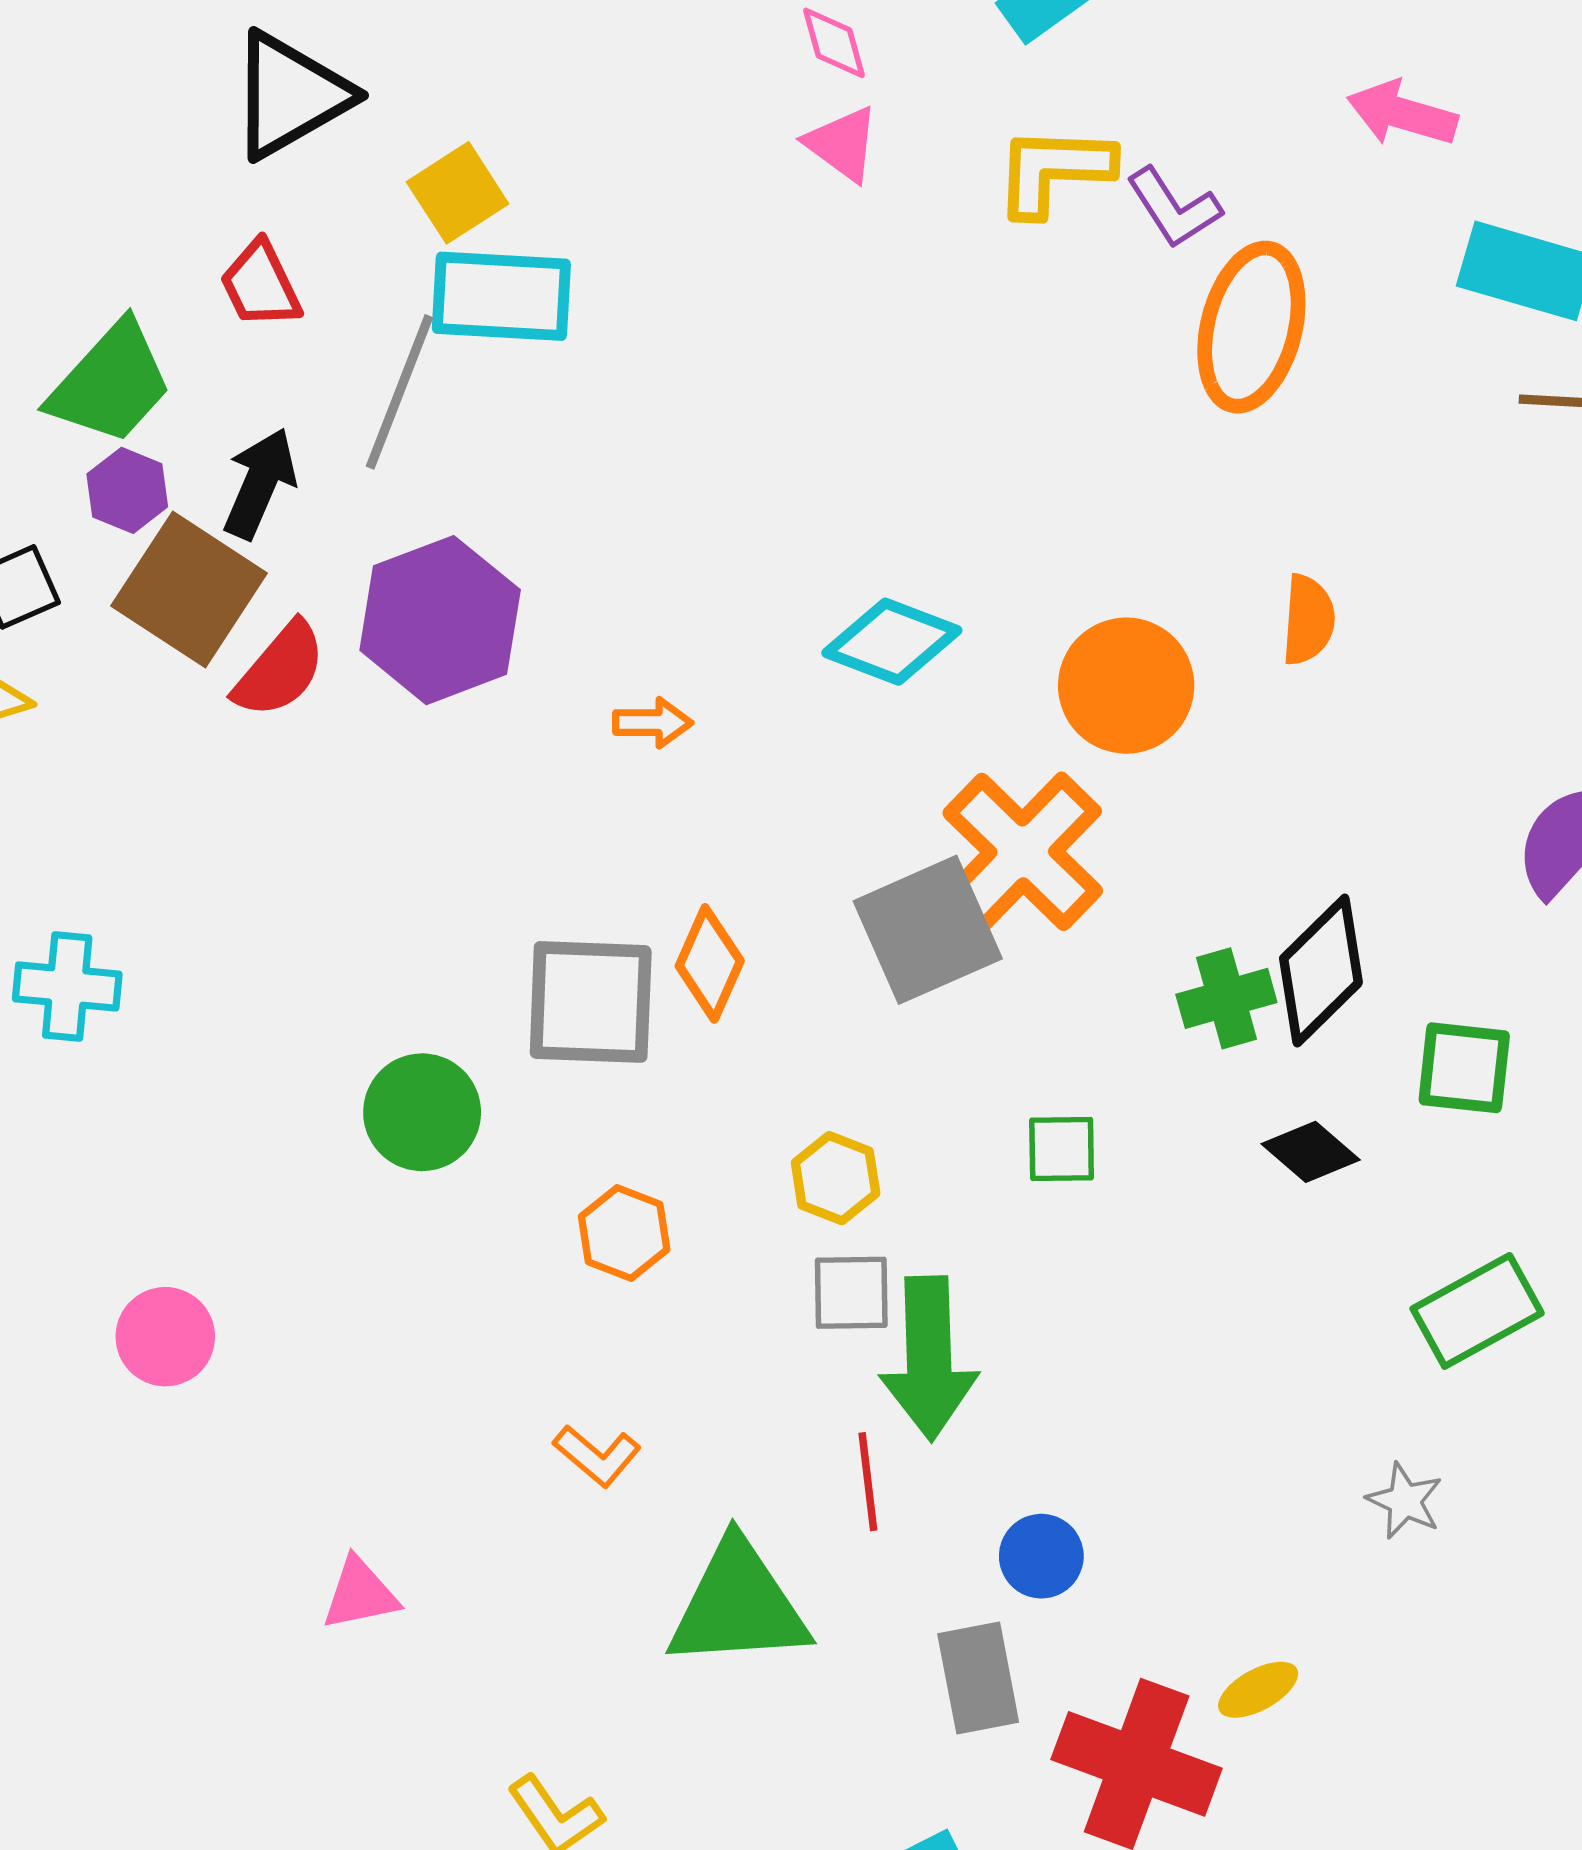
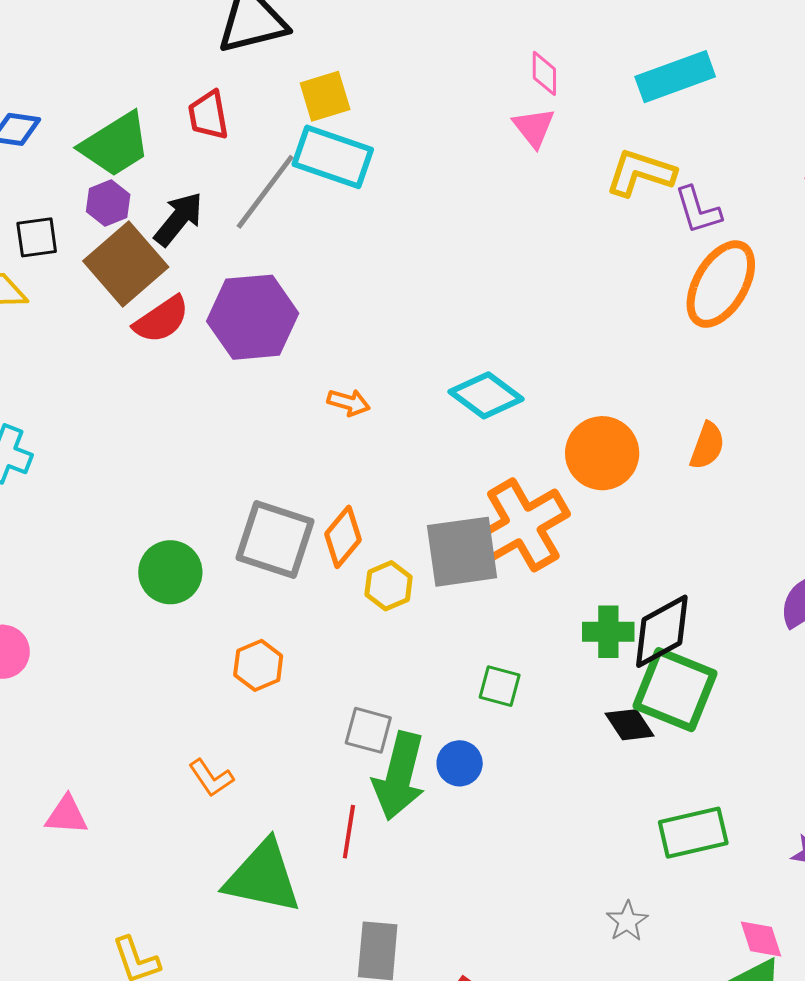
green square: (1464, 1068) -> (675, 690), moved, size x1.5
yellow hexagon: (836, 1178) -> (389, 586), moved
blue circle: (1041, 1556) -> (460, 763), moved

